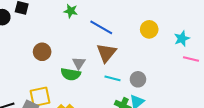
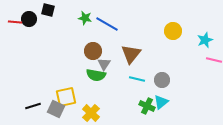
green star: (71, 11) -> (85, 18), moved
blue line: (101, 27) -> (107, 24), moved
brown circle: (42, 52) -> (93, 51), moved

